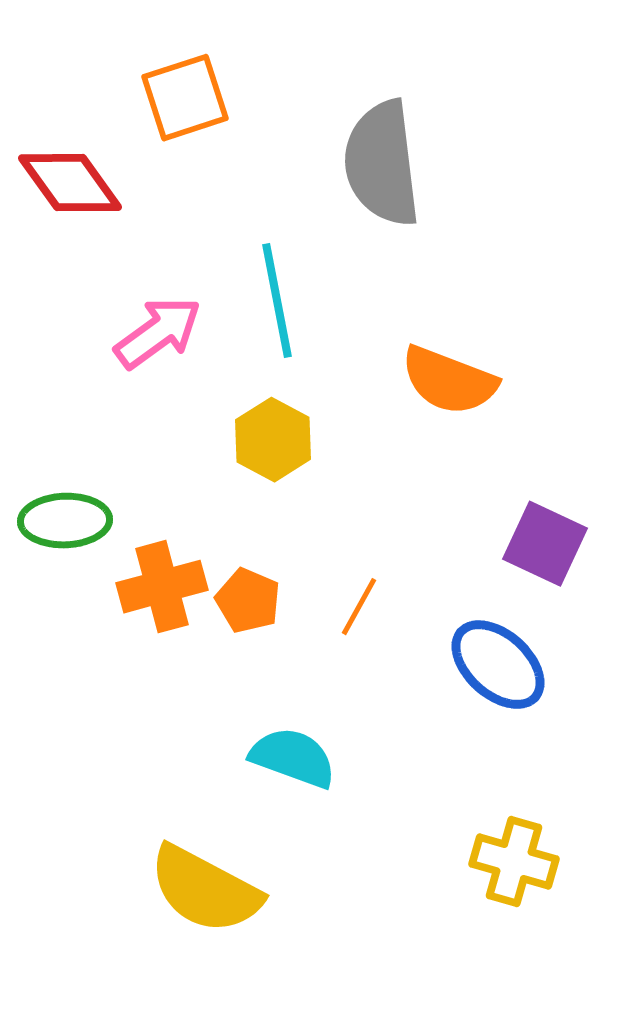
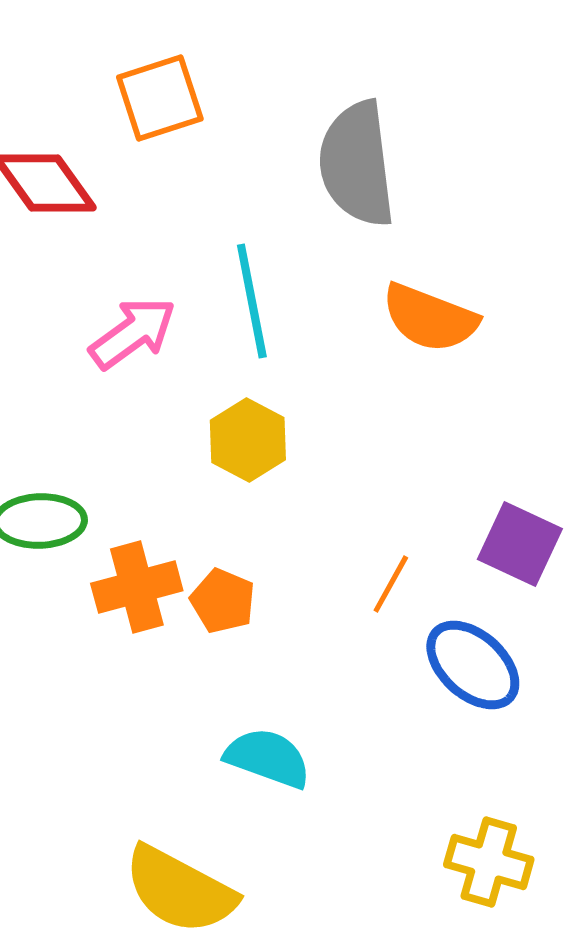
orange semicircle: (449, 381) -> (430, 318), moved
orange line: (359, 607) -> (391, 584), moved

